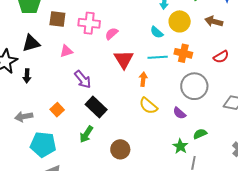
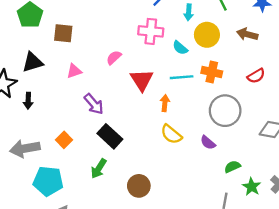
pink cross: (89, 23) -> (151, 31), moved
pink semicircle: (112, 34) -> (114, 58), moved
gray arrow: (24, 117) -> (25, 149), size x1.4
green star: (180, 146) -> (252, 187), moved

